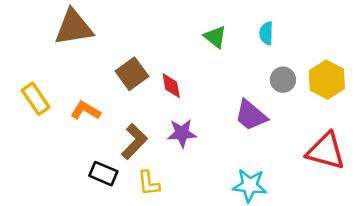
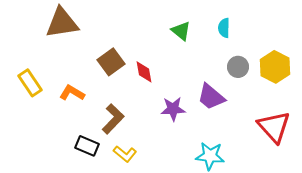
purple star: (182, 133) -> (173, 109), moved
red triangle: (326, 151) -> (274, 127), turned 33
yellow L-shape: (149, 183) -> (125, 154), turned -45

